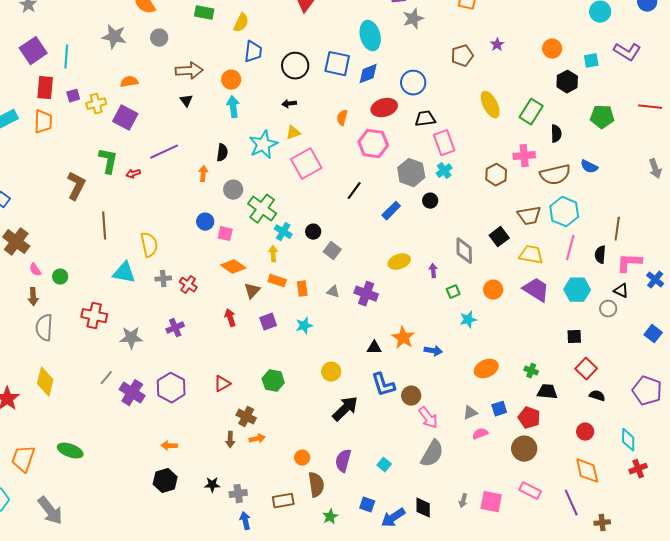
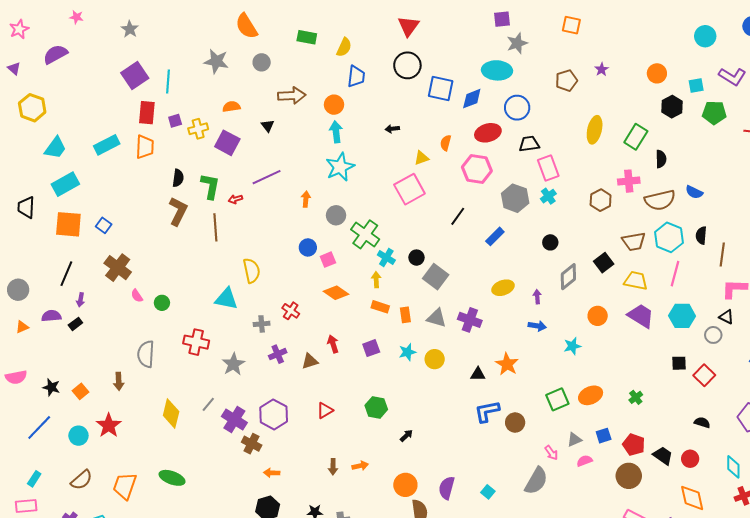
cyan ellipse: (370, 36) -> (497, 70), moved, turned -72
black circle: (295, 66) -> (407, 65), moved
black triangle: (186, 101) -> (268, 126), moved
yellow ellipse: (490, 105) -> (595, 130), turned 40
green pentagon: (602, 117) -> (714, 113), moved
yellow triangle: (293, 133) -> (422, 158), moved
cyan star: (263, 145) -> (340, 167), moved
black semicircle: (222, 153) -> (178, 178), moved
black circle: (430, 201) -> (550, 242), moved
brown line: (104, 226) -> (215, 227), moved
pink square: (225, 234) -> (328, 260), turned -35
gray square: (332, 251) -> (436, 277), size x1.4
gray diamond: (464, 251) -> (568, 277), turned 52
black semicircle: (600, 255) -> (701, 235), moved
gray cross: (163, 279) -> (262, 324), moved
brown triangle: (252, 291) -> (310, 361), moved, turned 30
gray triangle: (333, 292) -> (437, 318), size x1.5
green square: (453, 292) -> (557, 399), moved, size x1.6
brown arrow: (33, 297) -> (119, 381), moved
gray star: (131, 338) -> (233, 364), turned -30
blue arrow: (433, 351) -> (537, 326), moved
red square: (586, 369) -> (704, 375), moved
green cross: (531, 371) -> (636, 397), turned 32
yellow circle: (331, 372) -> (435, 359), moved
yellow diamond: (45, 382) -> (171, 413), moved
blue L-shape: (383, 385) -> (487, 411), turned 96
black trapezoid: (547, 392) -> (663, 456), moved, turned 30
black arrow: (345, 409) -> (406, 436), moved, size x0.5
brown cross: (246, 417) -> (252, 444), moved
pink arrow: (428, 418) -> (551, 453), moved, size x0.7
orange circle: (302, 458) -> (405, 485), size x1.5

